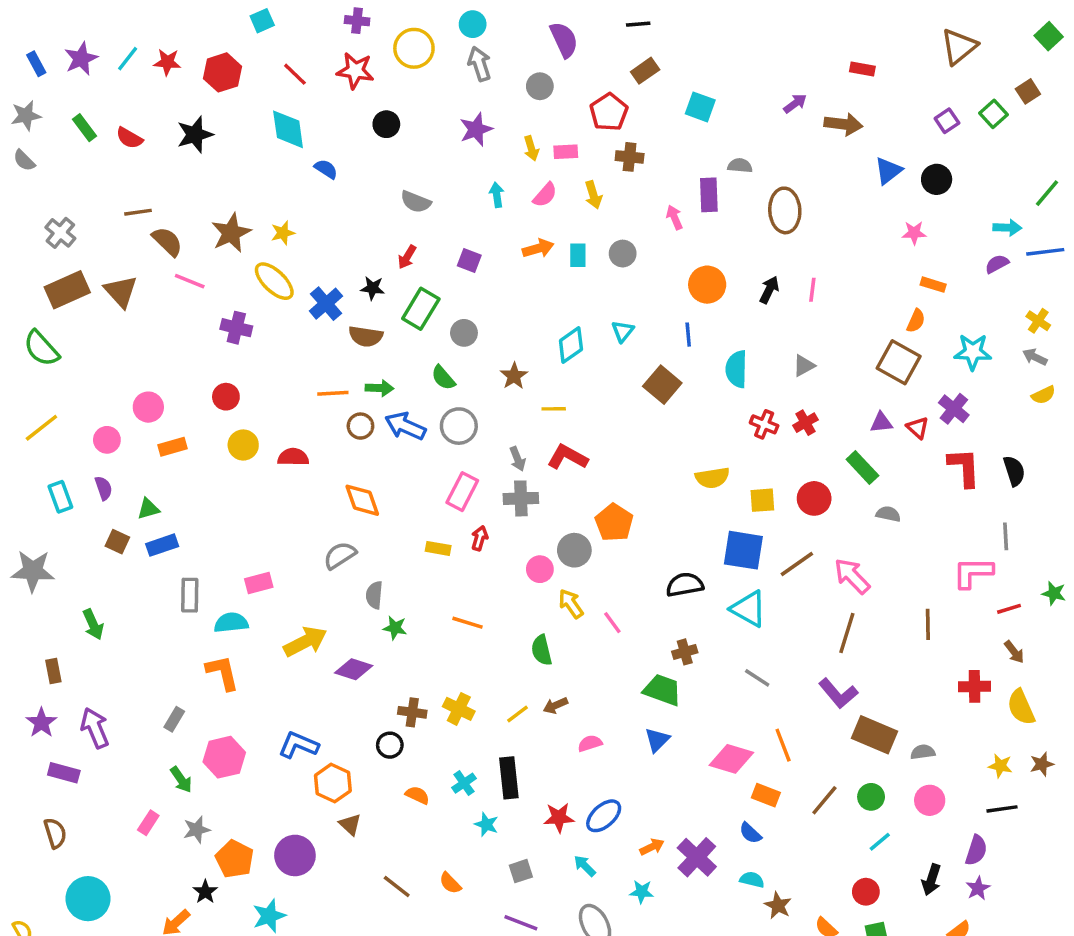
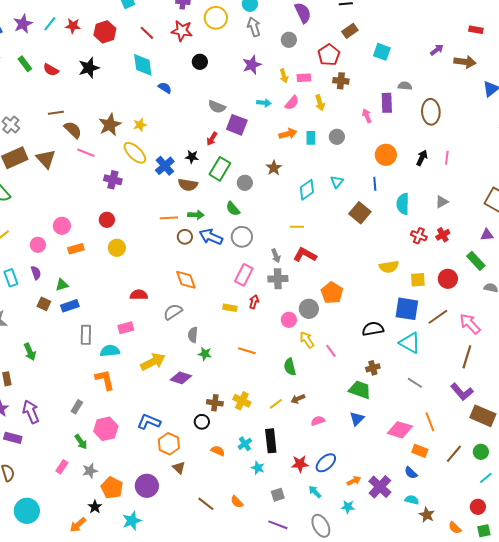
cyan arrow: (497, 195) -> (264, 103), turned 104
purple square: (469, 260) -> (237, 125), moved, size x1.5
brown star: (514, 376) -> (274, 168), moved
red semicircle: (293, 457) -> (139, 295), moved

